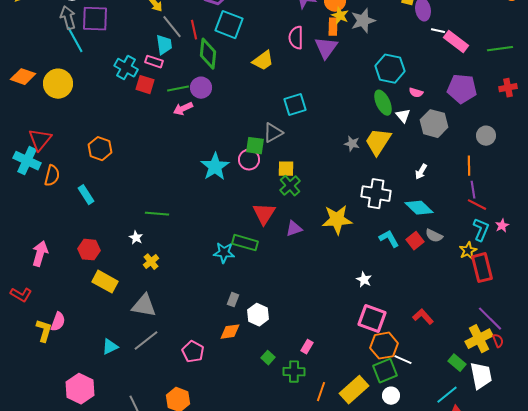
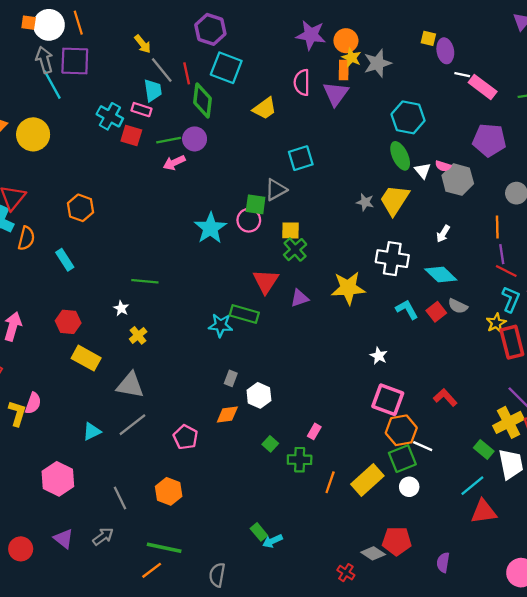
pink semicircle: (416, 93) -> (443, 166), moved

